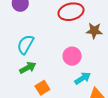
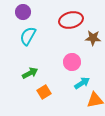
cyan semicircle: (26, 44) -> (28, 36), moved

